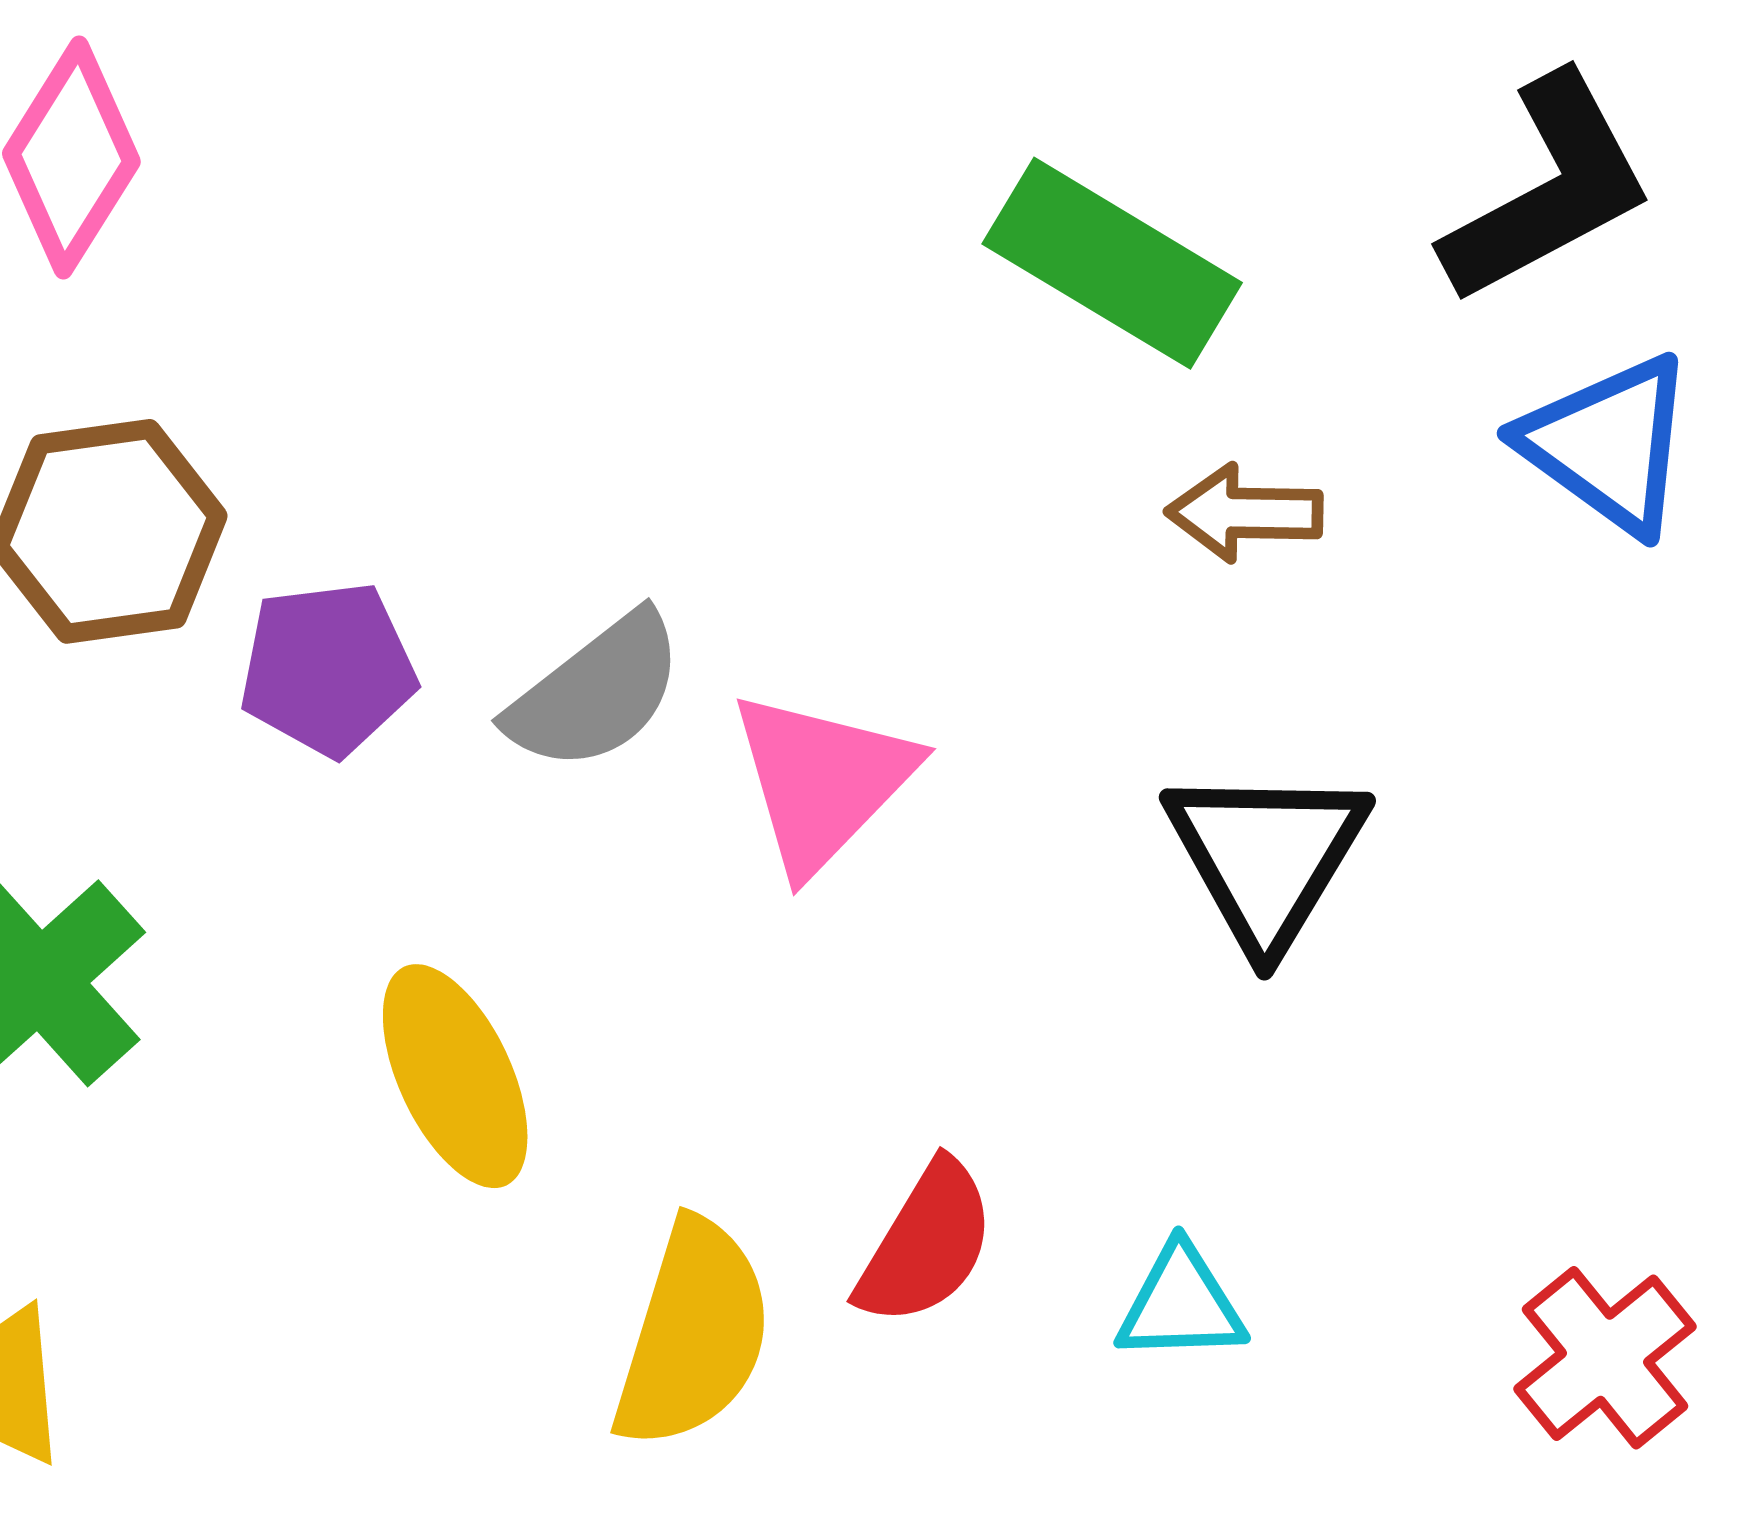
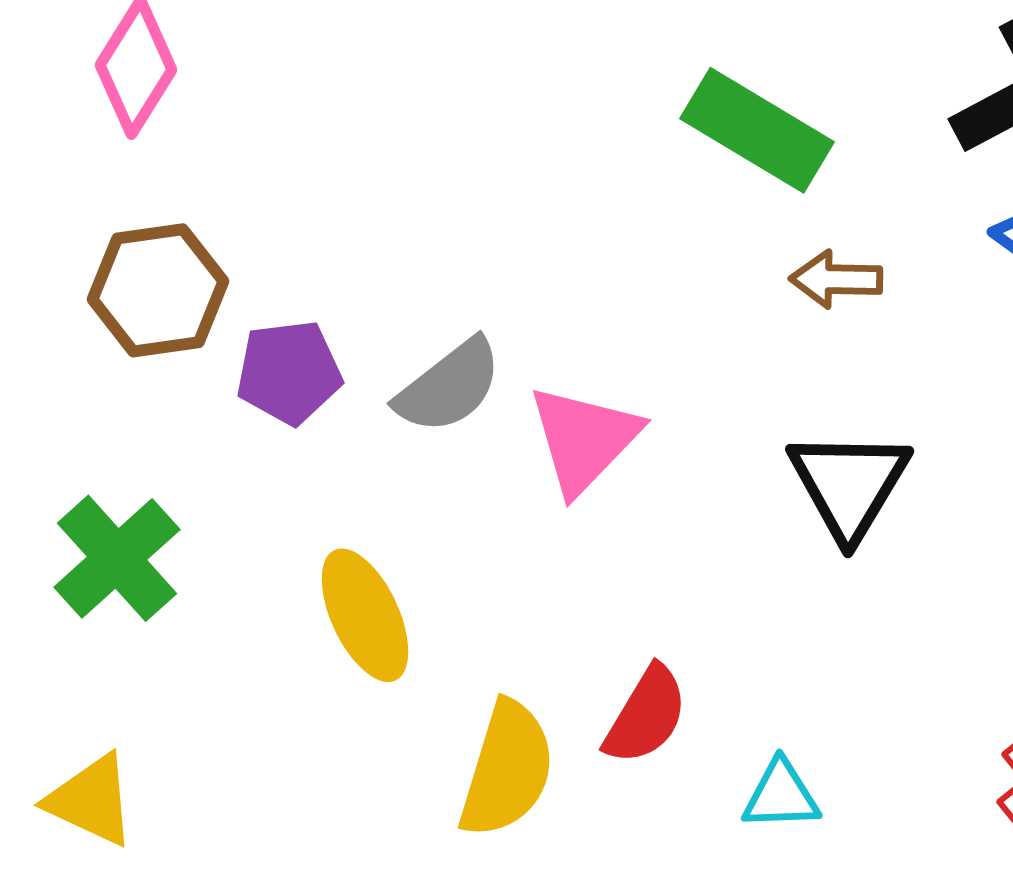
cyan triangle: (1181, 1304) -> (781, 795), moved

